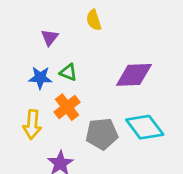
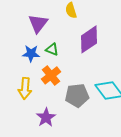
purple triangle: (50, 37) -> (38, 23), size x1.5
purple diamond: (134, 75) -> (89, 39), moved, turned -32

